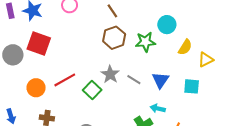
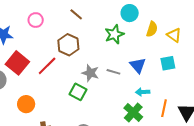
brown hexagon: (114, 38) -> (68, 45), moved
red square: (39, 43) -> (17, 63), turned 35
yellow triangle: (206, 60) -> (174, 35), turned -42
red line: (65, 80) -> (47, 66), moved

